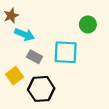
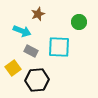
brown star: (11, 16) -> (38, 14), moved

